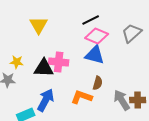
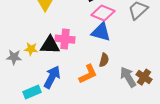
yellow star: (17, 62) -> (31, 49), moved
orange L-shape: (82, 97) -> (88, 74), turned 135
brown cross: (138, 100) -> (144, 77), turned 35

